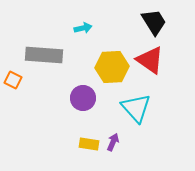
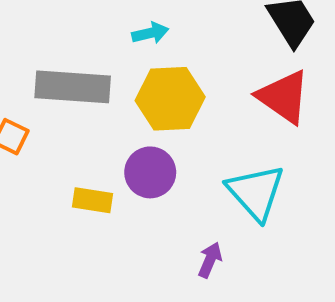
yellow hexagon: (112, 67) -> (170, 99), moved
yellow rectangle: (89, 144) -> (93, 200), moved

